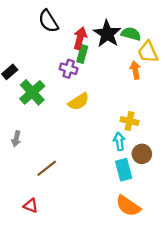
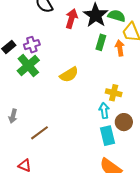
green rectangle: (82, 54) -> (101, 42), moved
purple cross: (69, 69) -> (32, 45), moved, turned -35
gray arrow: (16, 139) -> (13, 116), moved

